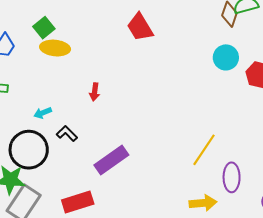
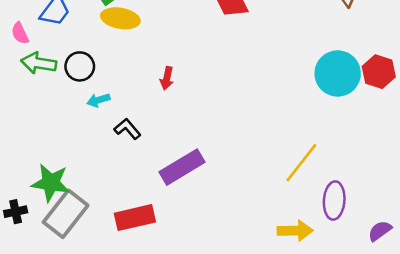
cyan circle: (226, 57) -> (338, 73), moved, size x1.4
black circle: (29, 150) -> (80, 66), moved, size x0.6

